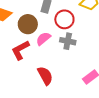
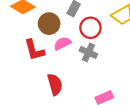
red L-shape: (20, 50) -> (34, 50), turned -90

